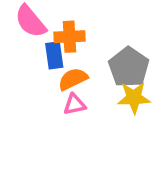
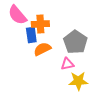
yellow star: (134, 98) -> (78, 81), moved
pink triangle: (75, 104) -> (67, 64), moved

